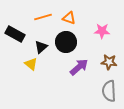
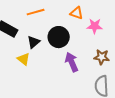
orange triangle: (69, 18) -> (77, 13), moved
purple arrow: (79, 67) -> (72, 62), turned -72

